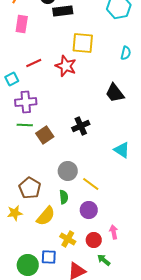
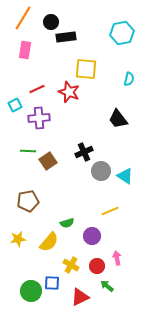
purple cross: (26, 102) -> (39, 118), moved
gray circle: (68, 171) -> (101, 171), moved
yellow line: (91, 184) -> (110, 211), moved, turned -60
brown pentagon: (30, 188) -> (28, 201), moved, turned 30
green semicircle: (64, 197) -> (67, 223), turned 80

